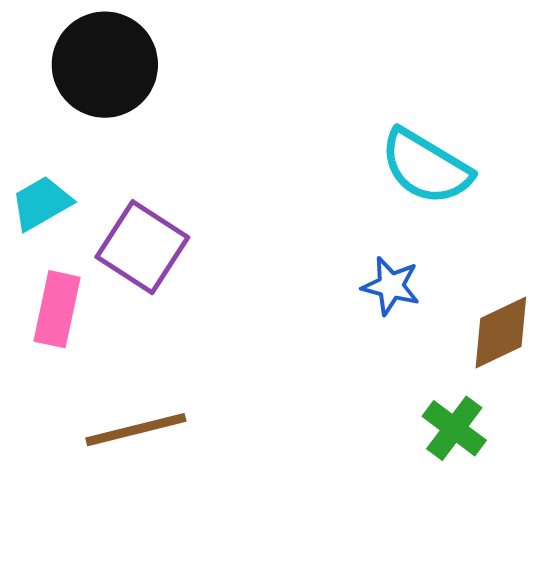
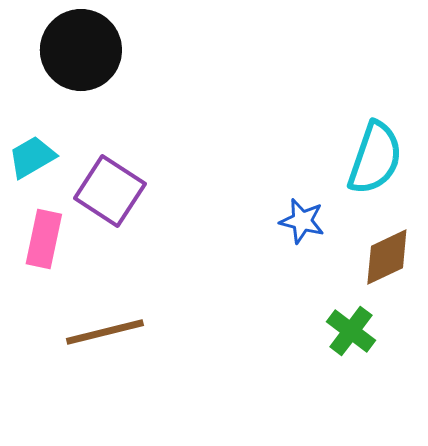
cyan semicircle: (426, 167) -> (375, 158), moved, turned -102

